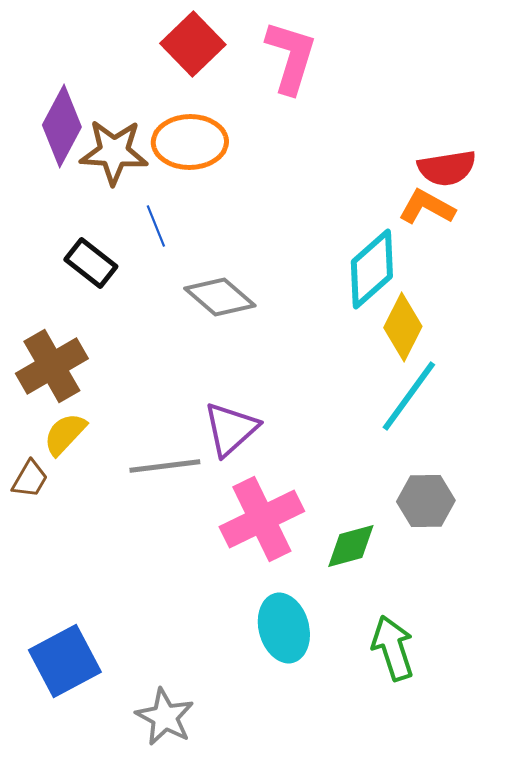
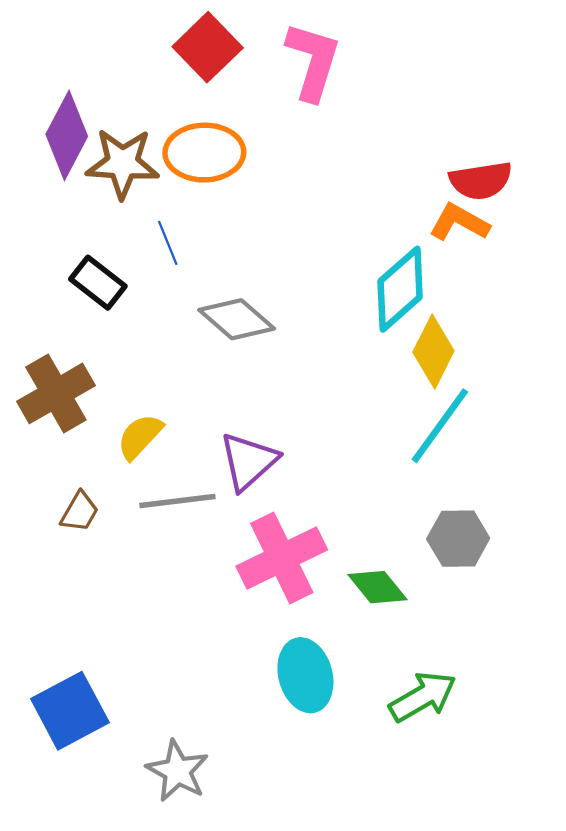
yellow semicircle: (65, 434) -> (140, 436), moved
brown trapezoid: (30, 479) -> (80, 512), moved
green diamond: (351, 546) -> (378, 587), turned 66
green arrow: (393, 648) -> (423, 697), turned 78

